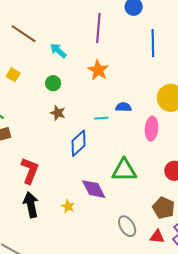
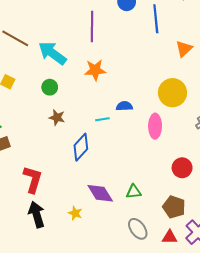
blue line: (153, 43) -> (156, 19), moved
cyan arrow: (58, 51) -> (52, 53), size x1.6
orange star: (98, 70) -> (95, 70), turned -30
green triangle: (124, 170) -> (134, 192), moved, size x0.6

